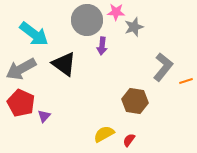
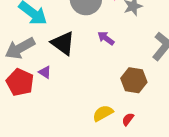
purple arrow: (102, 46) -> (106, 38), moved, turned 120
purple triangle: (44, 116) -> (45, 72), moved, turned -40

